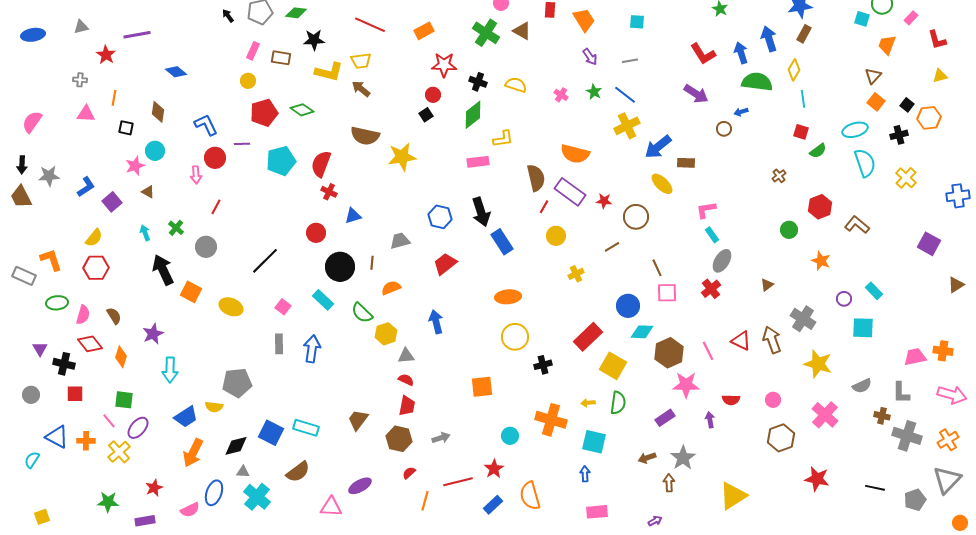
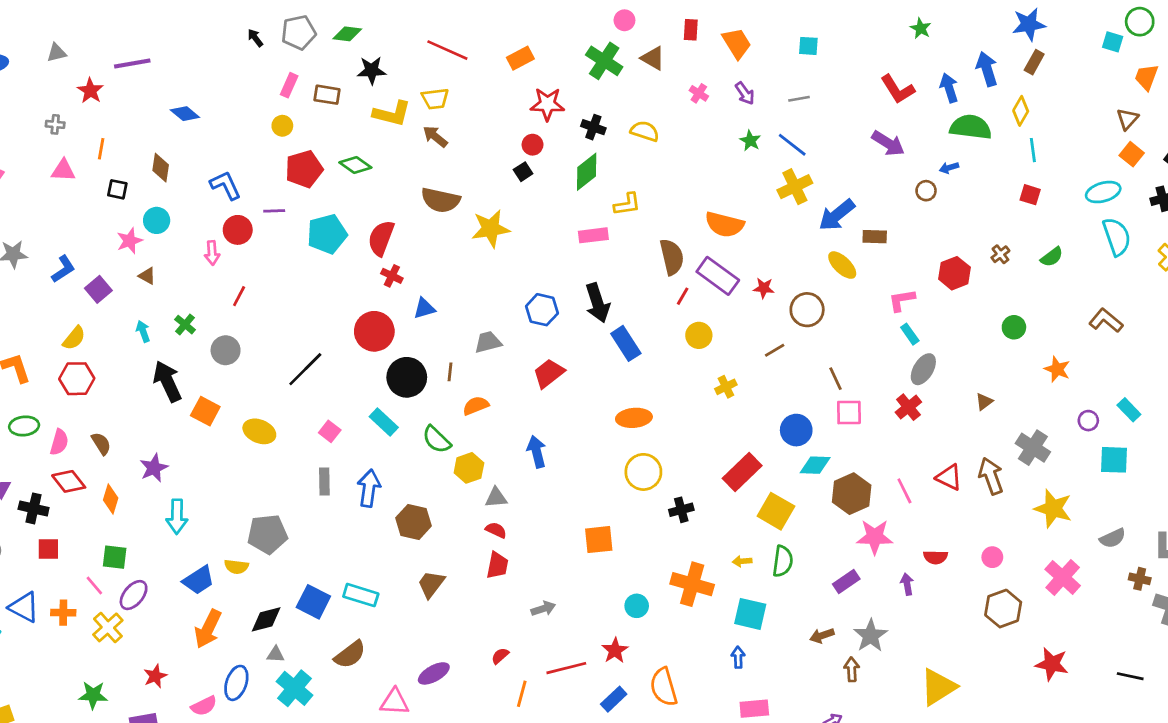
pink cross: (561, 95) -> (699, 93), moved
green semicircle: (818, 151) -> (1052, 257), moved
red hexagon: (820, 207) -> (954, 273), moved
red circle: (316, 233) -> (374, 331), size x1.5
brown hexagon: (399, 439) -> (414, 522), moved

